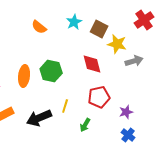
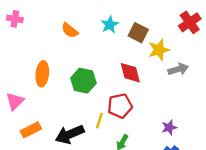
yellow star: (117, 44) -> (159, 50), turned -30
orange ellipse: (24, 76) -> (42, 74), moved
red pentagon: (99, 97) -> (120, 106), moved

